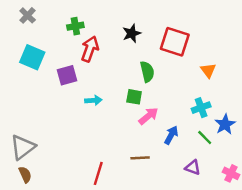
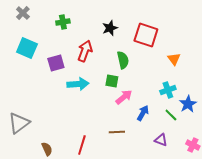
red arrow: (90, 49) -> (85, 51), moved
cyan arrow: (93, 100) -> (78, 84), size x1.5
brown semicircle: (25, 175) -> (47, 149), moved

